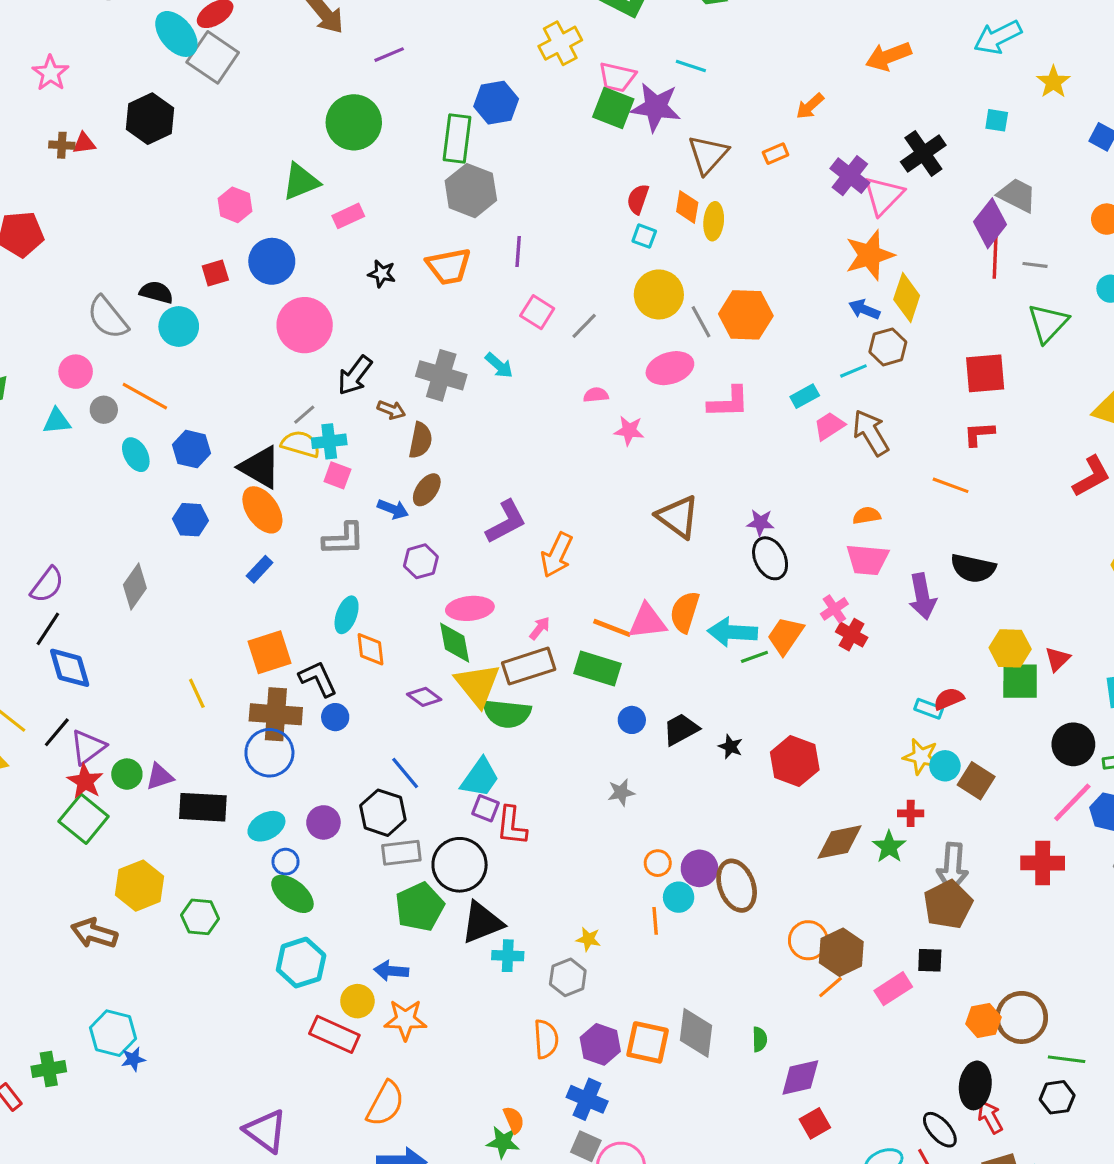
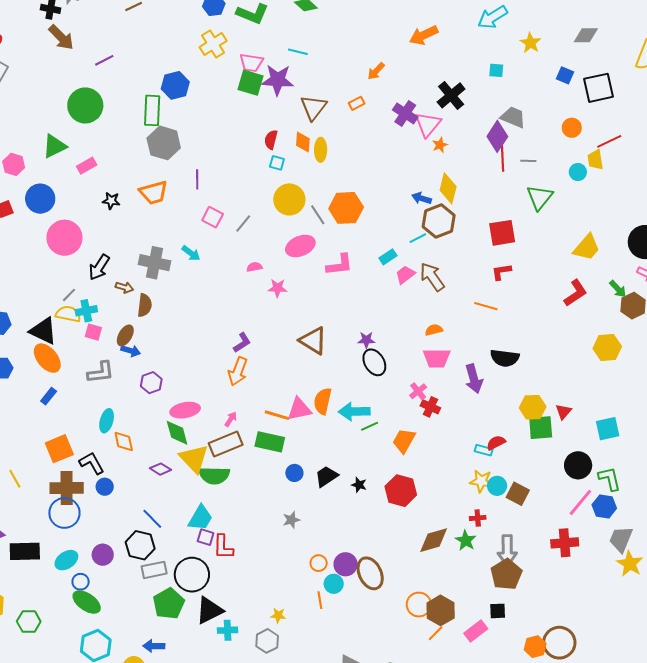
orange star: (870, 255) -> (440, 145), moved, size x0.5
brown hexagon: (888, 347) -> (439, 221), size x1.4
brown ellipse: (427, 490) -> (125, 335), moved
purple L-shape: (506, 522) -> (242, 343), moved, size x0.7
orange trapezoid: (785, 636) -> (404, 441), moved

